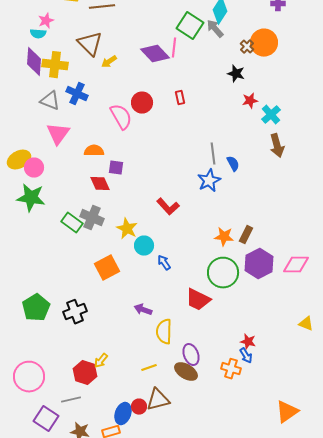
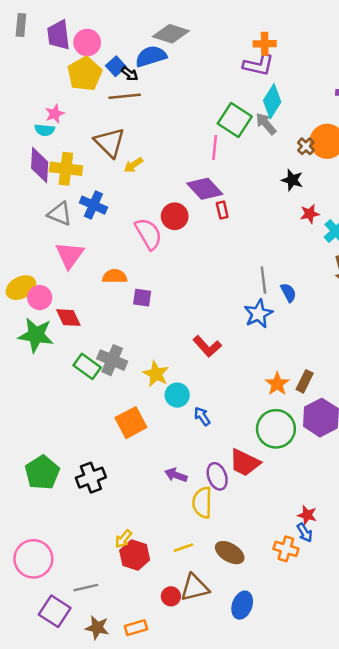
purple diamond: (155, 54) -> (205, 189), moved
red diamond: (100, 184) -> (68, 318), moved
orange star: (224, 237) -> (277, 384), turned 30
purple ellipse: (191, 355) -> (217, 476), moved
red hexagon: (85, 373) -> (135, 555), moved
blue ellipse: (123, 414) -> (242, 605), moved

